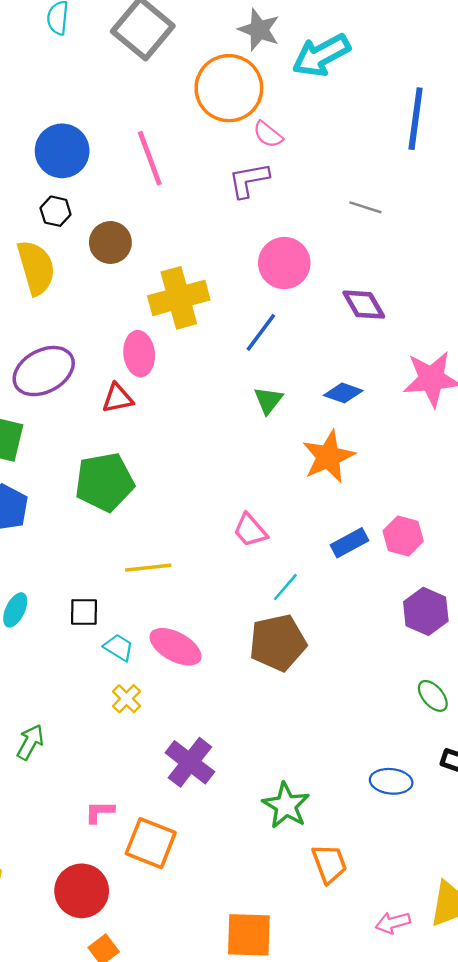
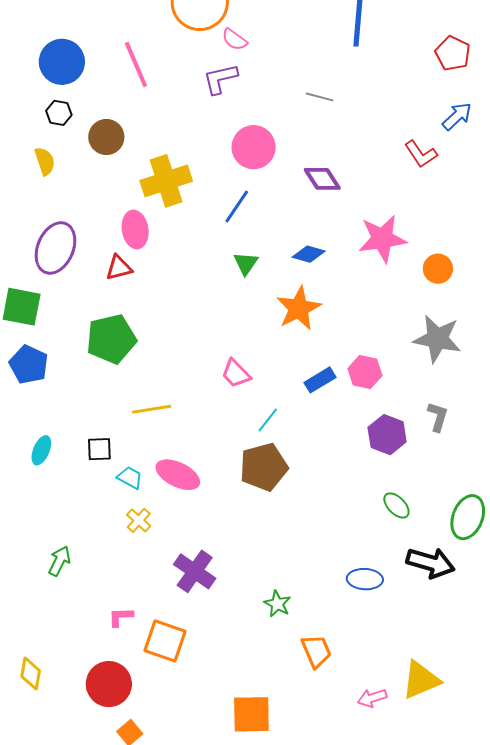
yellow semicircle: (36, 268) -> (45, 161), size x0.6
purple ellipse: (44, 371) -> (55, 248), turned -36
green star: (286, 805) -> (277, 604), size x0.7

